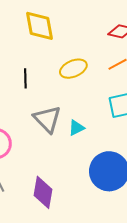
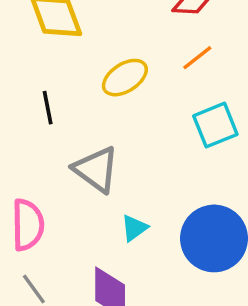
cyan triangle: (76, 128) -> (134, 228), moved

